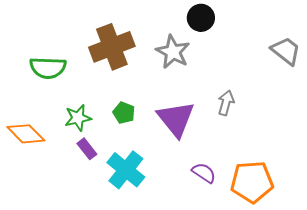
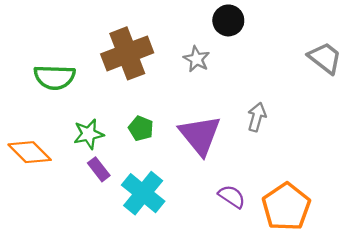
gray star: (173, 52) -> (197, 59), size x0.7
orange pentagon: (252, 182) -> (286, 207), turned -30

